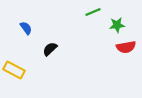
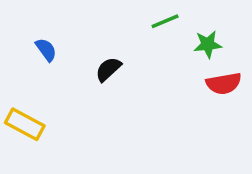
black semicircle: (50, 49) -> (108, 69), moved

